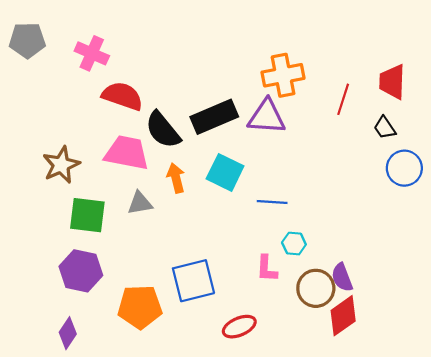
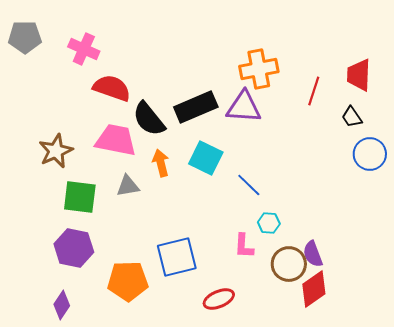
blue line: (272, 202) -> (249, 185), turned 40

